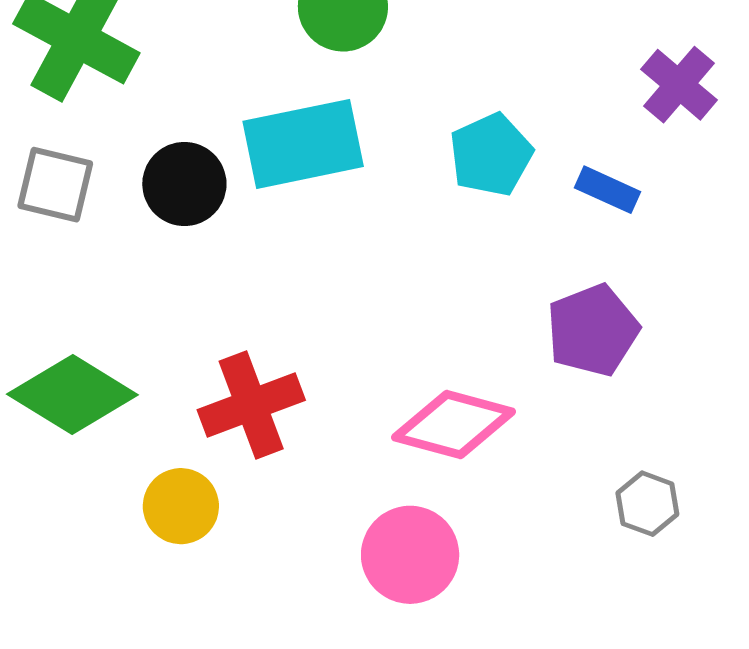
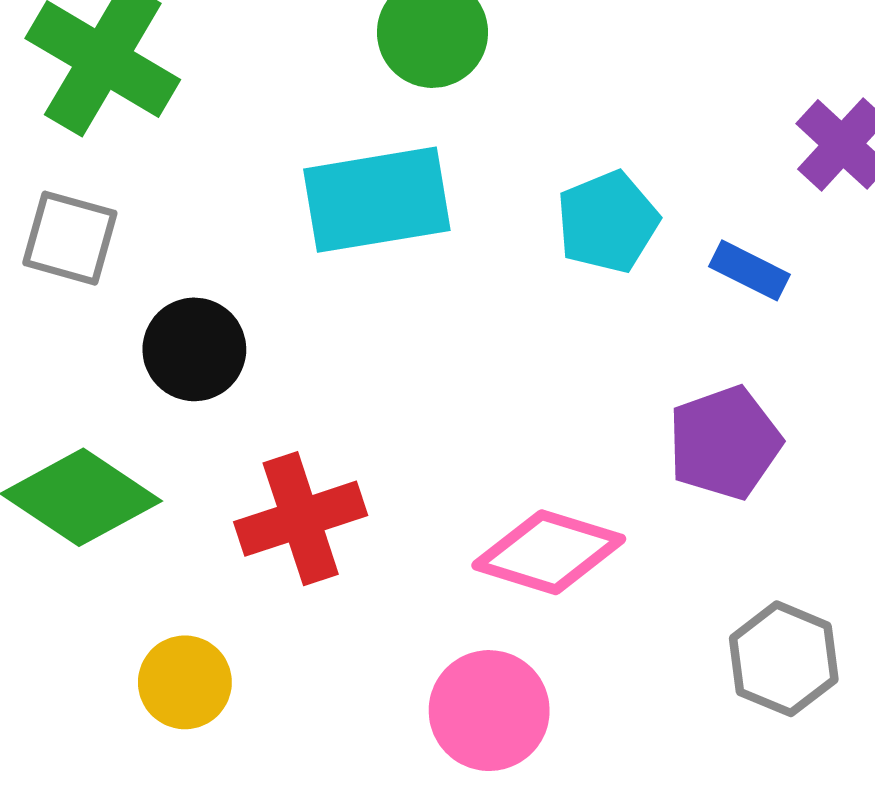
black circle: (184, 184) -> (194, 349), moved
gray hexagon: (647, 504) -> (784, 659), size x1.4
yellow circle: (181, 506) -> (185, 682), moved

